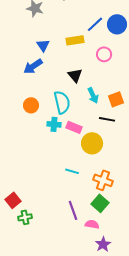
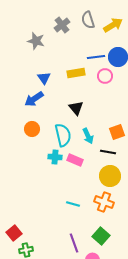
blue line: (95, 24) -> (96, 57), turned 36
pink circle: (104, 54) -> (105, 76), moved
cyan arrow: (93, 95) -> (88, 136), moved
orange circle: (31, 105) -> (32, 129), moved
yellow circle: (92, 143) -> (110, 176), moved
orange cross: (103, 180) -> (104, 202), moved

